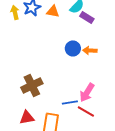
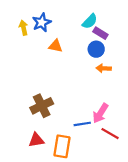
orange triangle: (53, 11) -> (56, 46), moved
blue circle: (73, 48) -> (96, 49), moved
red line: (86, 111) -> (110, 134), moved

